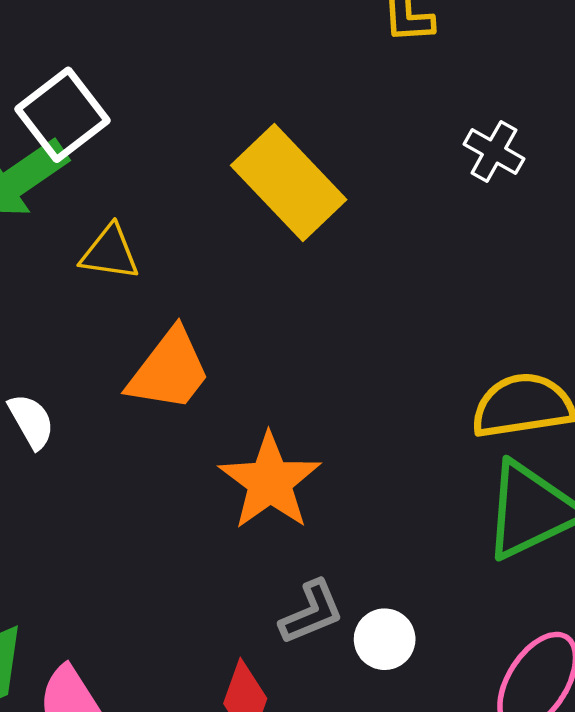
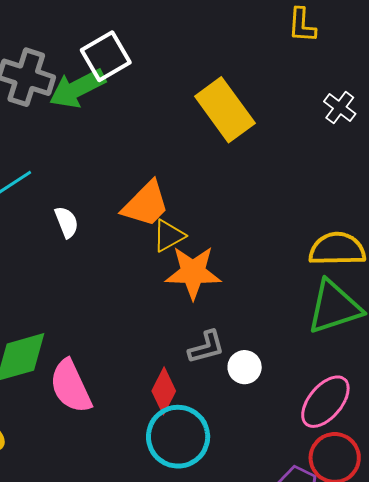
yellow triangle: (110, 253) -> (169, 236), moved, turned -45
orange star: (270, 481) -> (193, 272), turned 30

